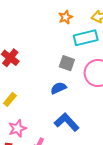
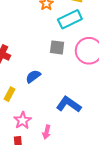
blue semicircle: (58, 88) -> (33, 76), moved

